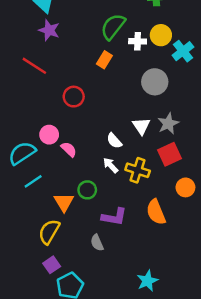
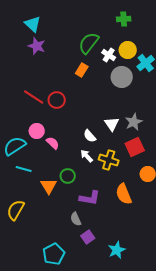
white cross: (138, 41) -> (109, 55), turned 32
red line: (34, 66) -> (34, 97), moved
gray circle: (155, 82) -> (122, 77), moved
cyan line: (33, 181) -> (24, 169), turned 49
yellow semicircle: (49, 232) -> (16, 210), moved
purple square: (52, 265) -> (88, 237), moved

